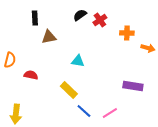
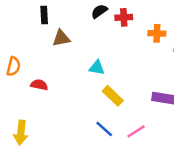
red cross: (100, 20) -> (124, 17), turned 32
yellow rectangle: (69, 90) -> (113, 96), moved

